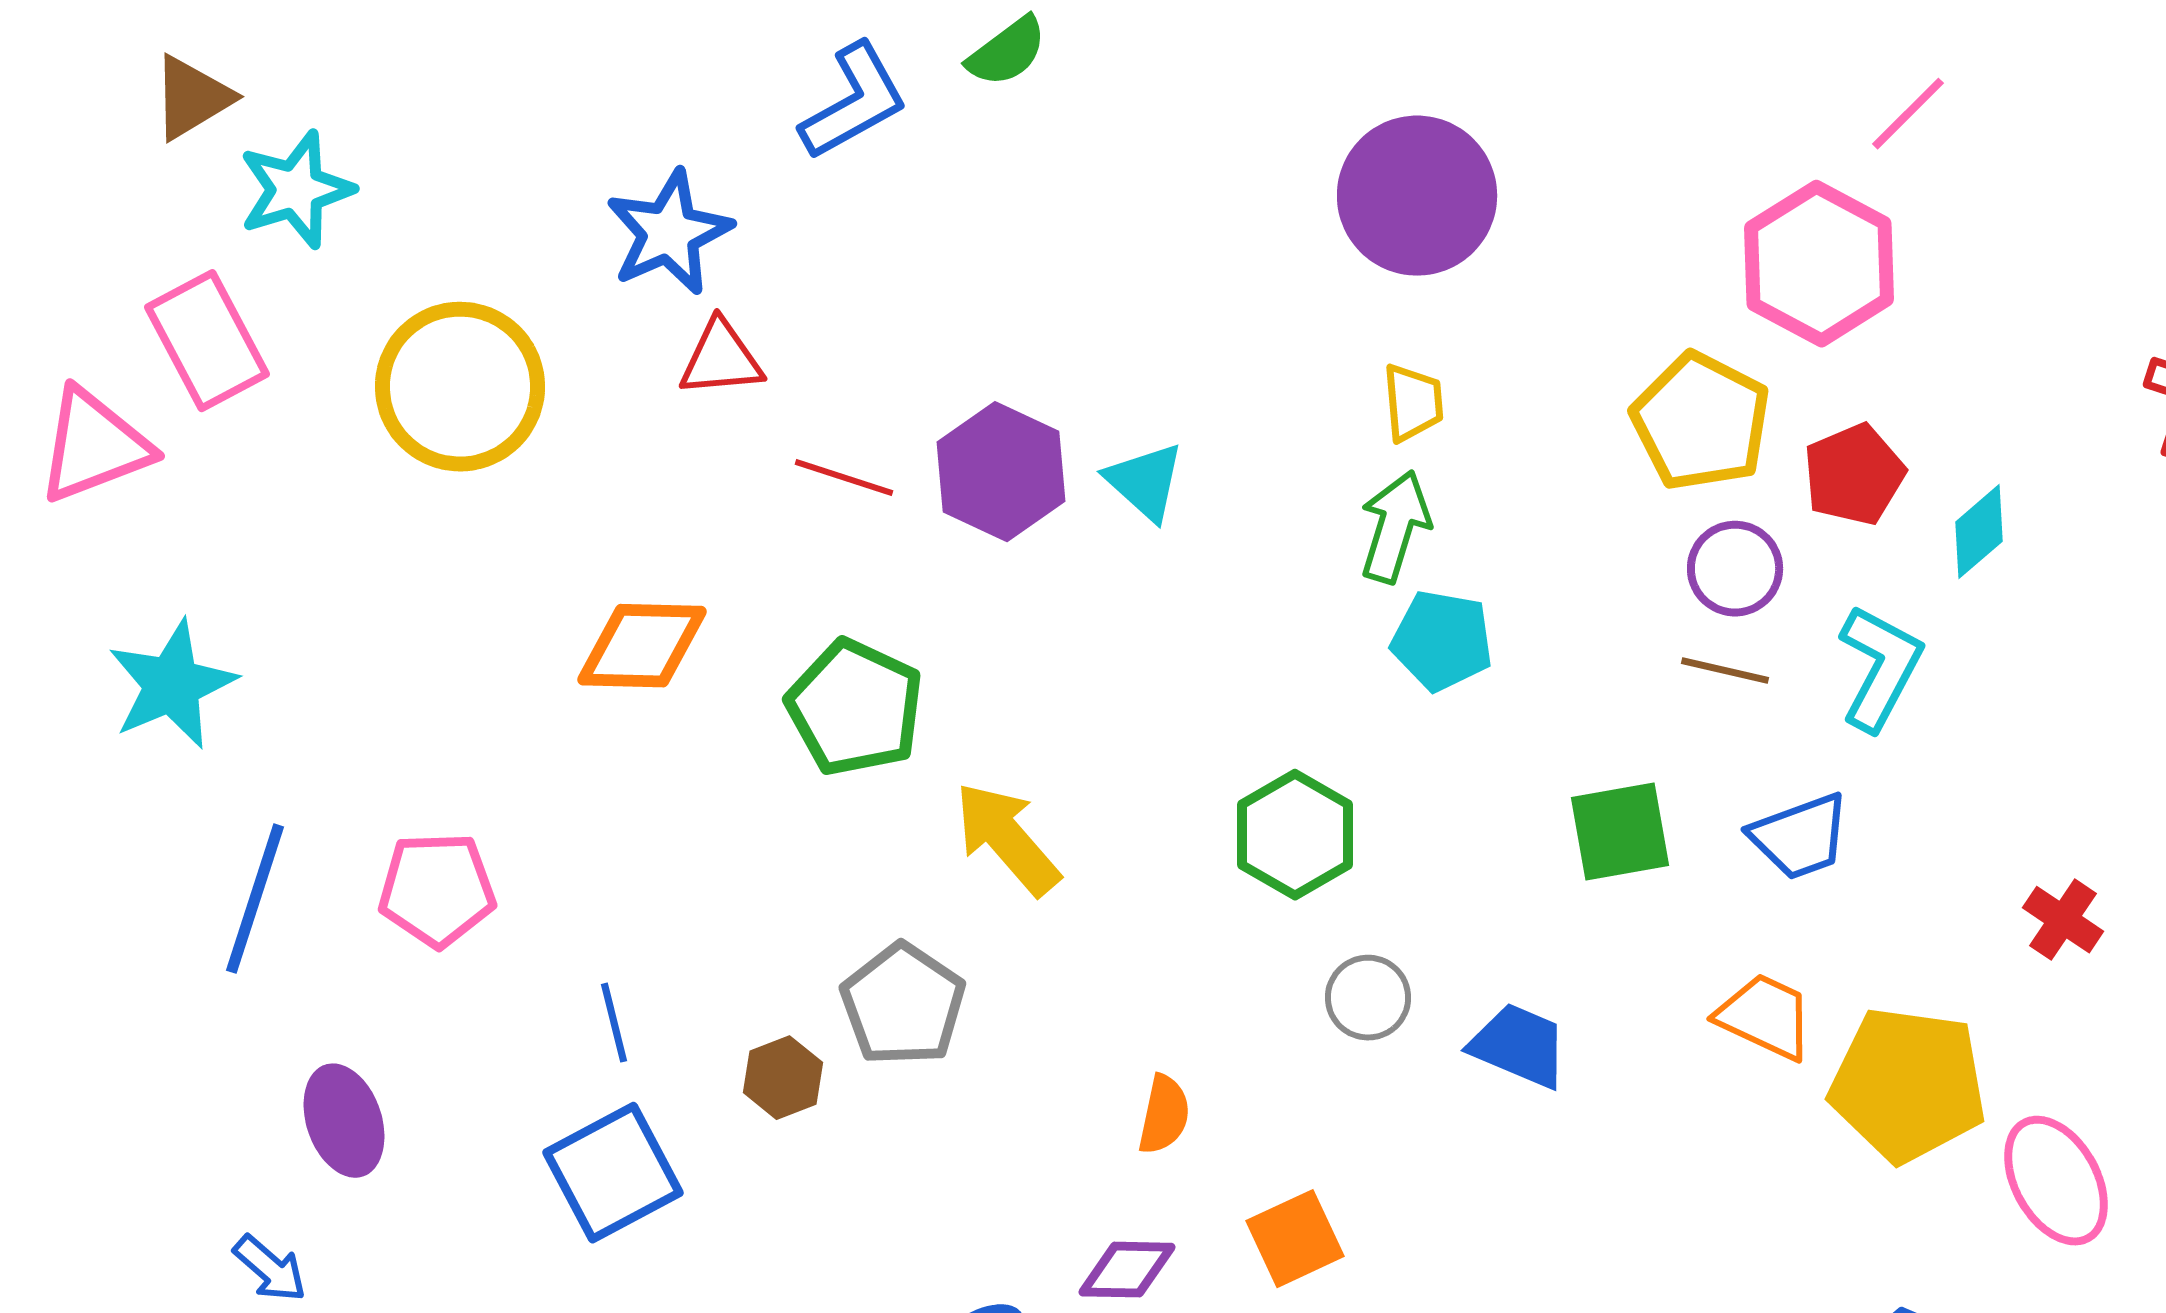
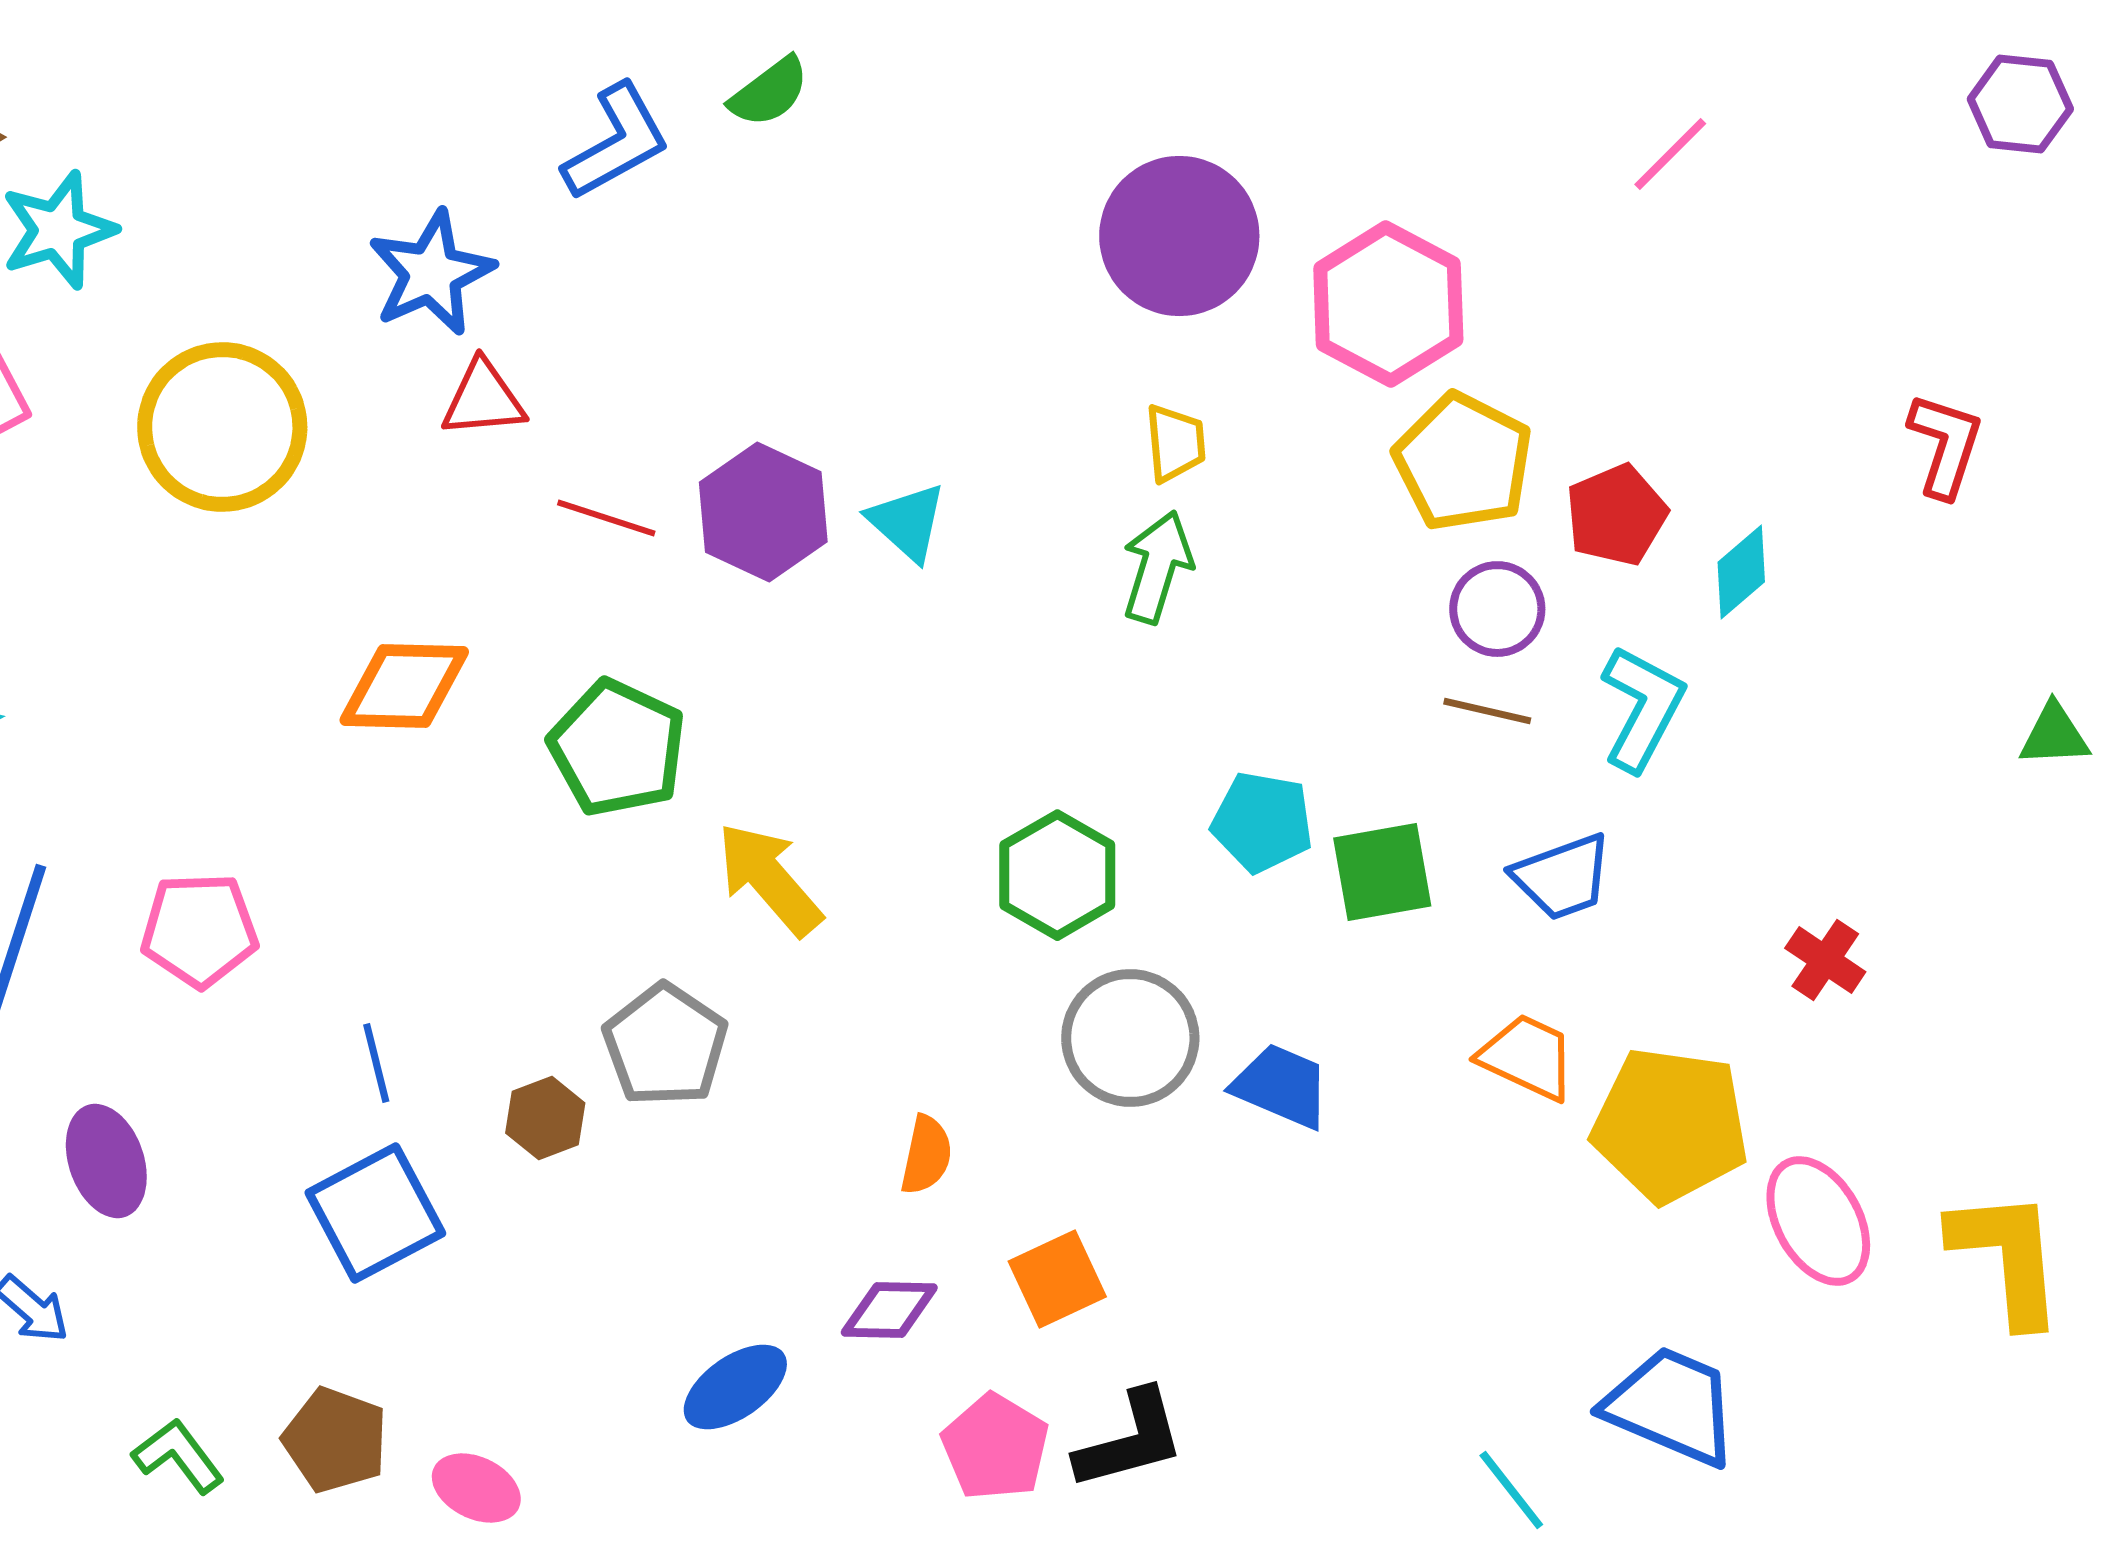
pink hexagon: (1819, 264) -> (1388, 304), moved
cyan pentagon: (1442, 641) -> (1262, 822), moved
gray circle: (1368, 998) -> (1130, 1038), size x1.6

